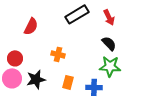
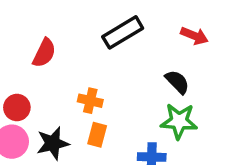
red arrow: (109, 17) -> (194, 36), moved, turned -42
orange rectangle: (68, 82) -> (97, 135), moved

